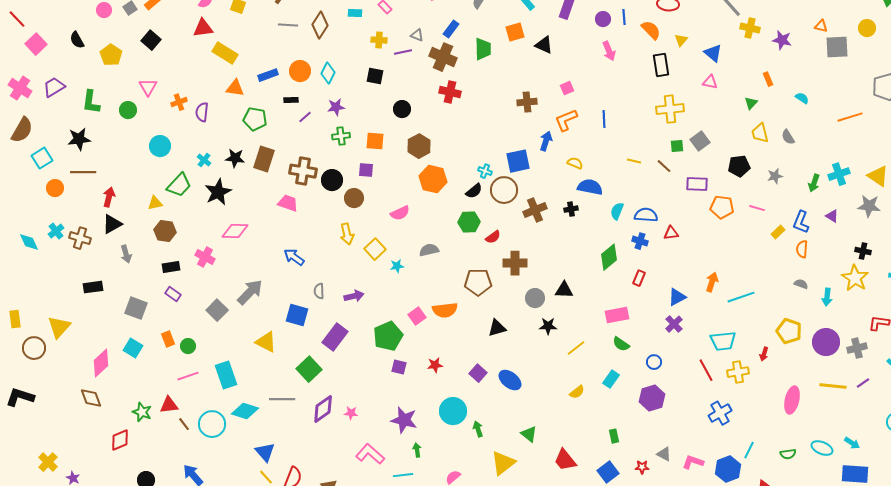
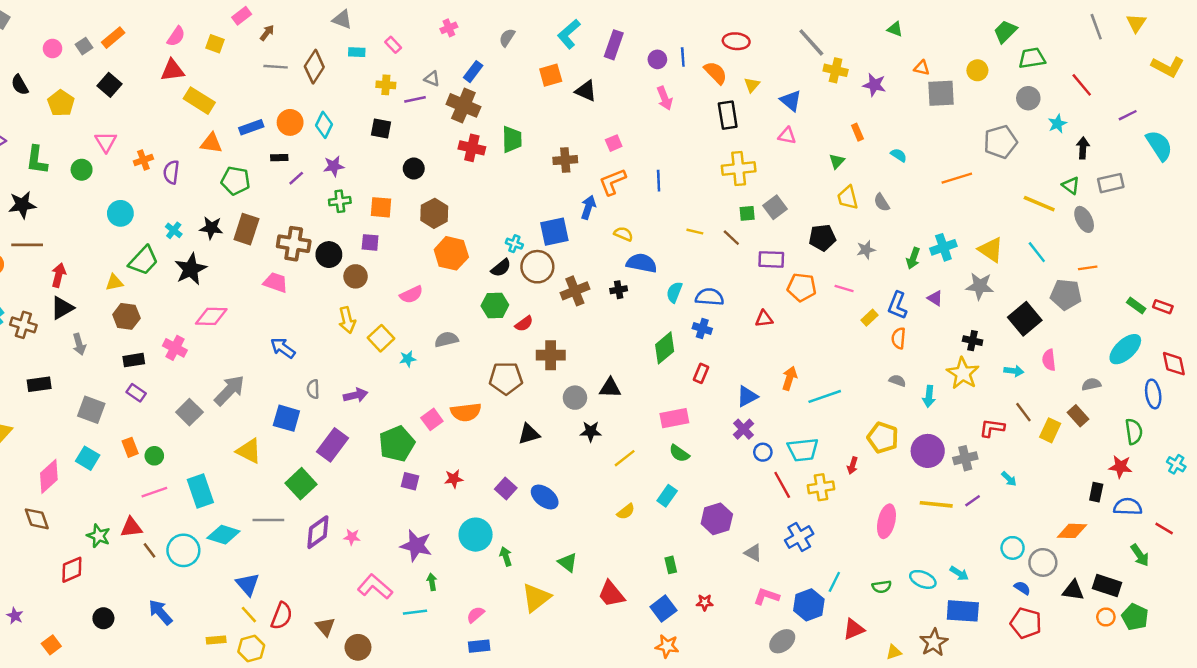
green trapezoid: (483, 49) -> (512, 139), moved
red triangle: (671, 233) -> (764, 319), moved
blue circle: (654, 362) -> (763, 452), moved
gray triangle: (664, 454) -> (753, 553), moved

